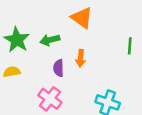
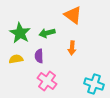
purple semicircle: (58, 68) -> (39, 56), moved

